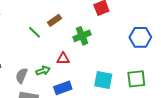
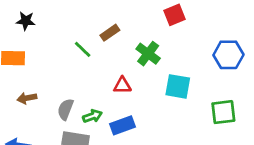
green cross: (82, 36) -> (148, 54), turned -30
green arrow: (43, 71) -> (92, 116), moved
cyan square: (103, 80) -> (178, 86), moved

